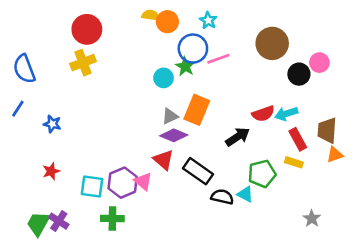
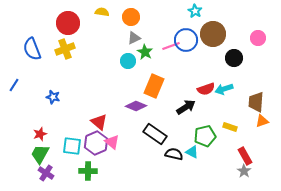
yellow semicircle: (151, 15) -> (102, 12), moved
cyan star: (208, 20) -> (195, 11), moved
blue circle: (193, 49) -> (186, 40), moved
pink circle: (319, 63) -> (258, 38), moved
blue semicircle: (24, 69) -> (32, 49), moved
gray triangle: (170, 116) -> (134, 38), moved
blue star: (52, 124) -> (53, 97), moved
red rectangle: (298, 139) -> (245, 156), moved
red triangle: (164, 160) -> (99, 122), moved
green trapezoid: (38, 224) -> (40, 154), moved

